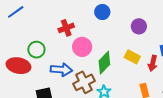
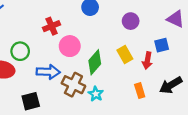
yellow rectangle: (132, 57) -> (125, 55), turned 35
brown cross: (84, 82) -> (73, 85), turned -35

